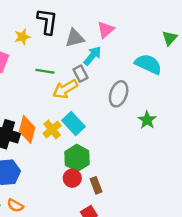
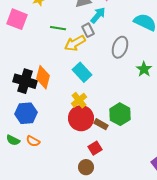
yellow cross: (52, 129) -> (79, 100), moved
green hexagon: (77, 158) -> (120, 114), moved
red circle: (72, 178) -> (81, 118), size x1.6
brown rectangle: (96, 185) -> (101, 124), turned -40

